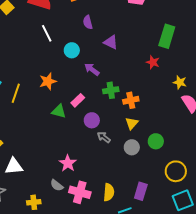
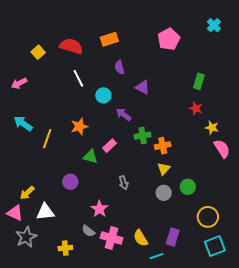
green rectangle: (167, 36) -> (199, 81), size x0.7
red star: (153, 62) -> (196, 108), moved
purple circle: (92, 120) -> (70, 182), moved
gray arrow: (104, 137) -> (124, 183), moved, turned -144
yellow semicircle: (109, 192) -> (141, 238), turned 144

